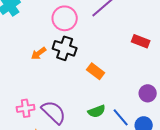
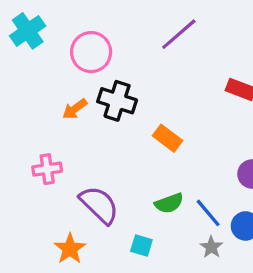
pink circle: (65, 18) -> (91, 52), moved
pink cross: (26, 108) -> (47, 169), moved

